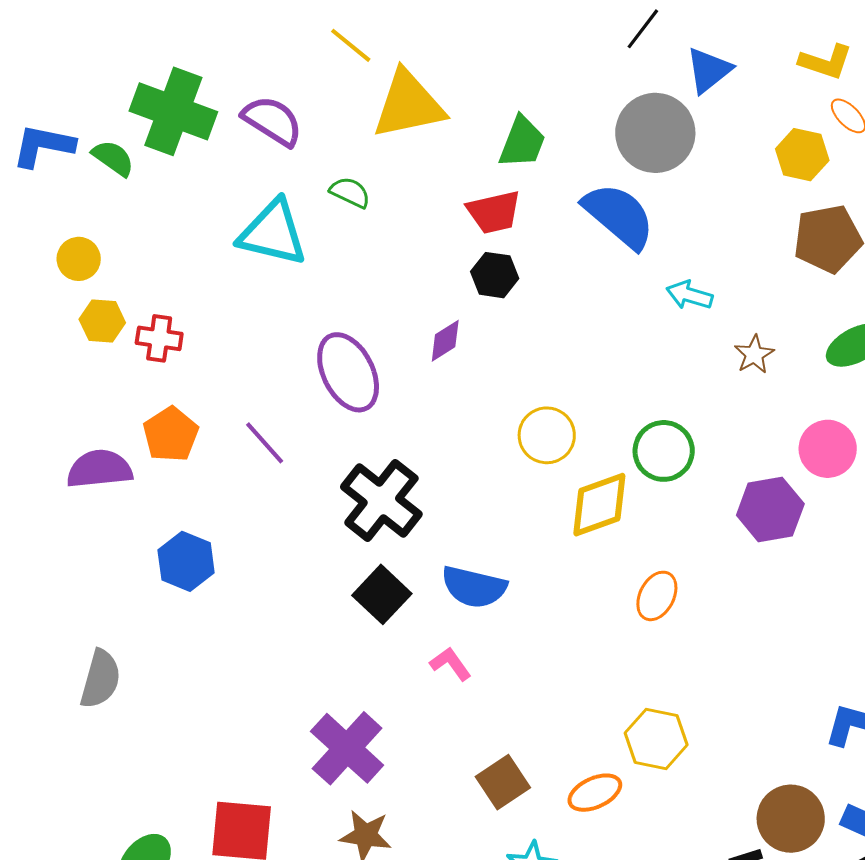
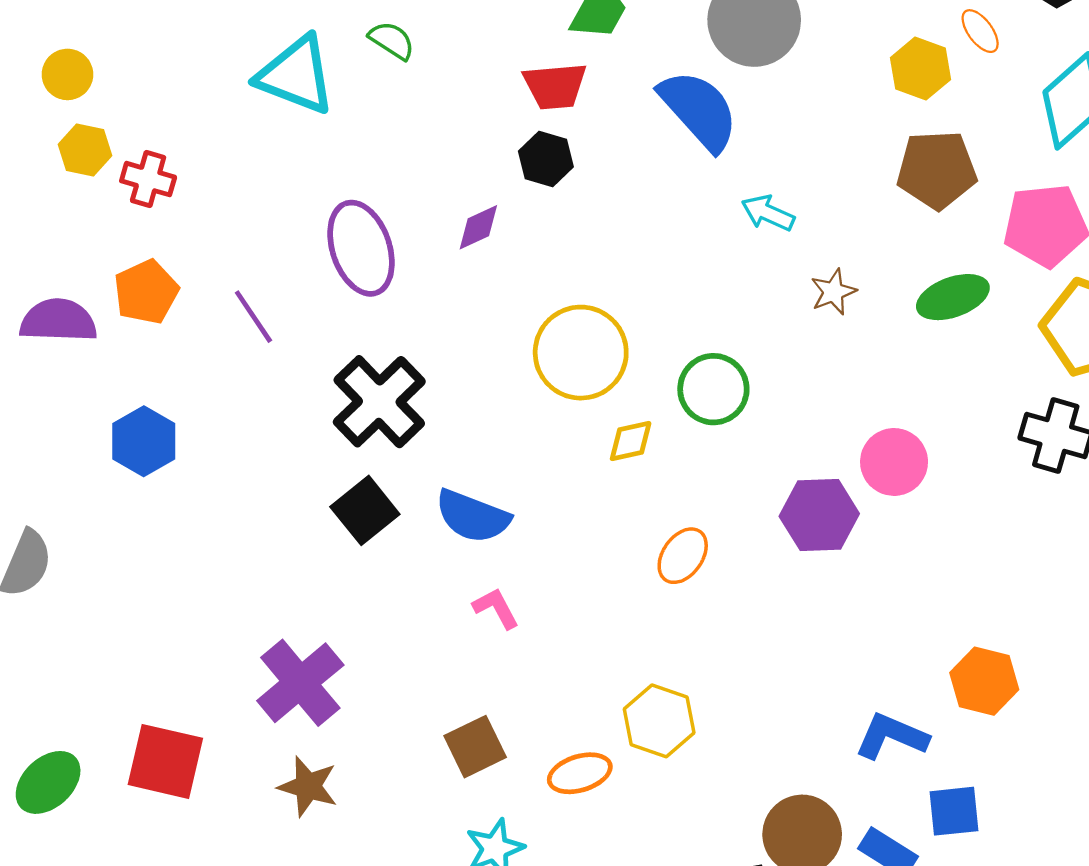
yellow circle: (547, 435) -> (581, 353), size x1.4
pink circle: (828, 449) -> (894, 462), moved
yellow diamond: (599, 505) -> (631, 441), size x0.6
purple hexagon: (770, 510) -> (819, 515), moved
pink L-shape: (451, 664) -> (496, 608), moved

